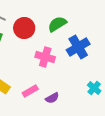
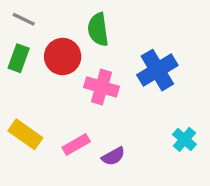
green semicircle: (57, 24) -> (98, 29), moved, turned -66
red circle: (24, 28) -> (63, 57), moved

